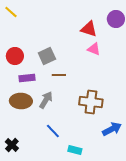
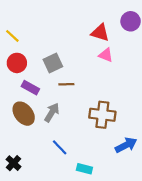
yellow line: (11, 12) -> (12, 36), moved
purple rectangle: (27, 78) -> (30, 88), turned 35
brown ellipse: (21, 101) -> (24, 114), turned 50

